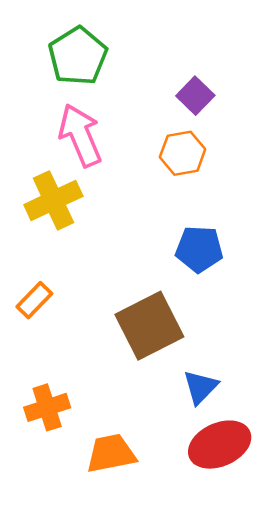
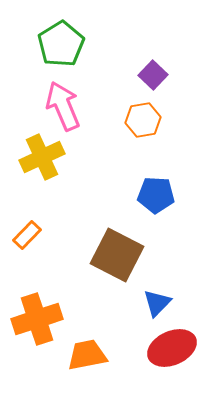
brown square: (149, 326) -> (117, 255), turned -36
orange cross: (47, 407) -> (37, 319), size x1.4

